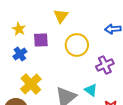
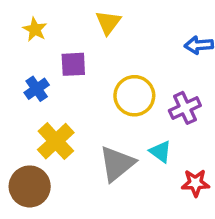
yellow star: (19, 29) -> (35, 29), moved
yellow circle: (77, 45) -> (134, 96), moved

